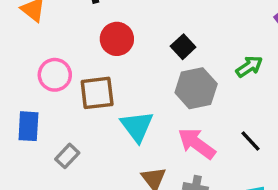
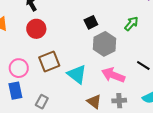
red circle: (117, 39) -> (36, 29), moved
black square: (183, 47) -> (91, 22), turned 32
pink circle: (55, 75) -> (19, 68), moved

